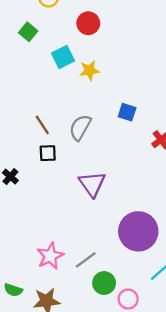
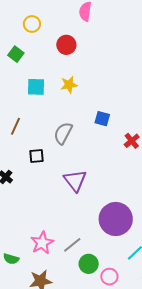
cyan square: (63, 57) -> (36, 87), moved, turned 30
brown line: (42, 125) -> (16, 126), moved, turned 60
green semicircle: (13, 290) -> (11, 259), moved

